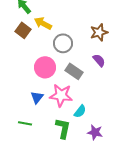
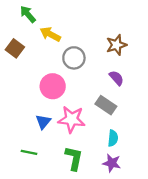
brown square: (23, 30) -> (15, 48), moved
gray rectangle: (74, 71) -> (106, 105), moved
cyan semicircle: (80, 111) -> (113, 138), moved, turned -32

